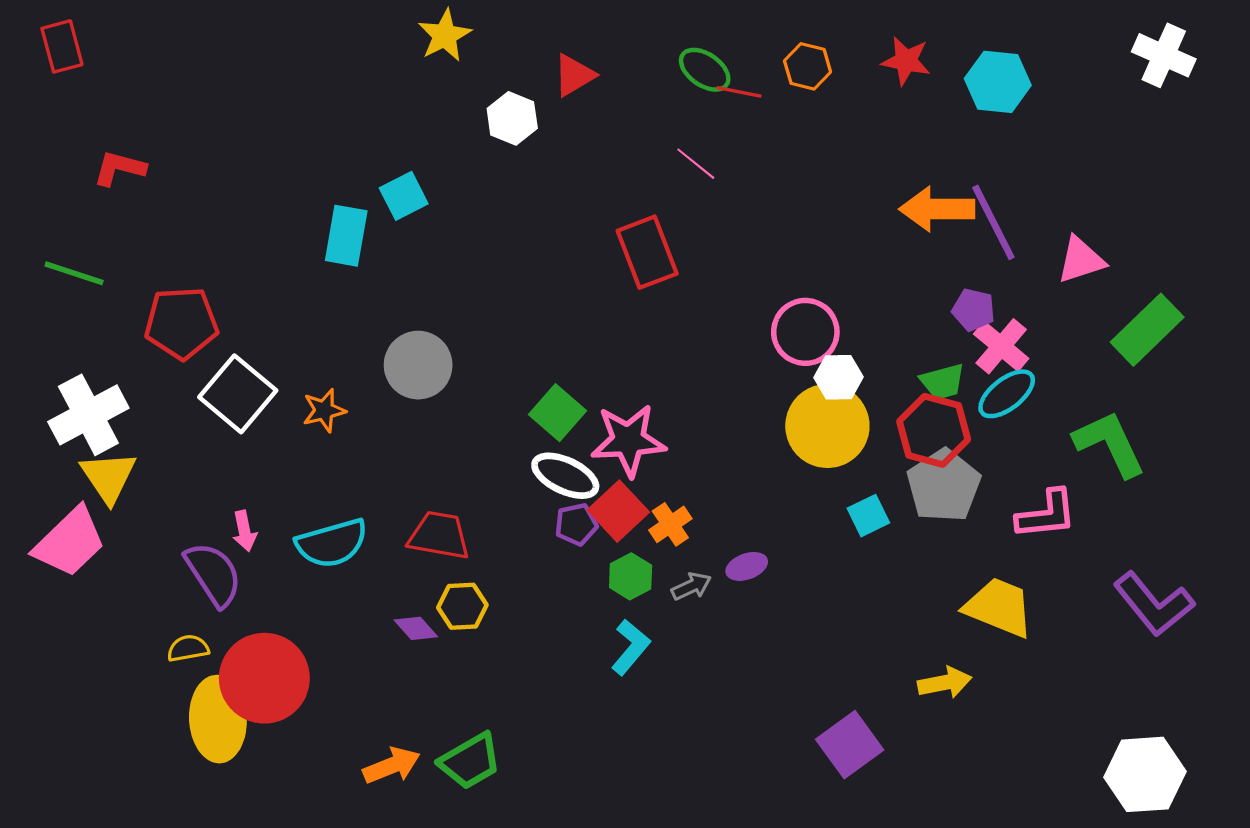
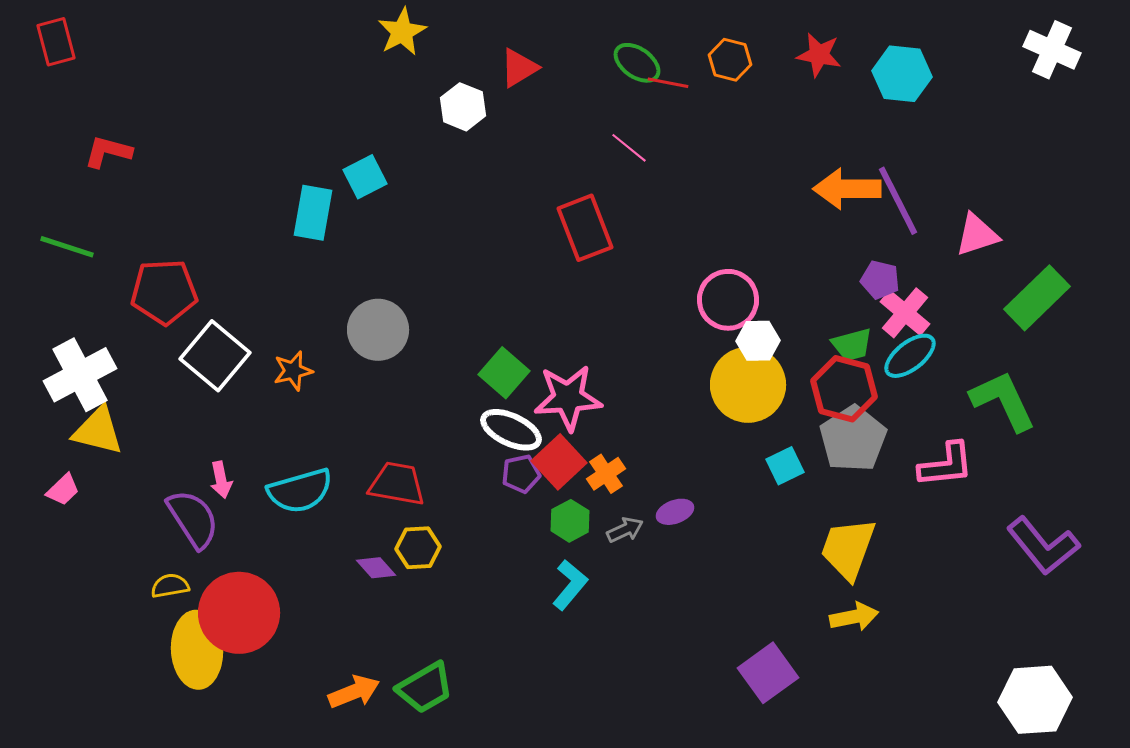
yellow triangle: (108, 477) -> (98, 431), turned -42
pink trapezoid: (70, 542) -> (63, 490), size x0.5
yellow trapezoid: (999, 607) -> (848, 549), moved, turned -92

